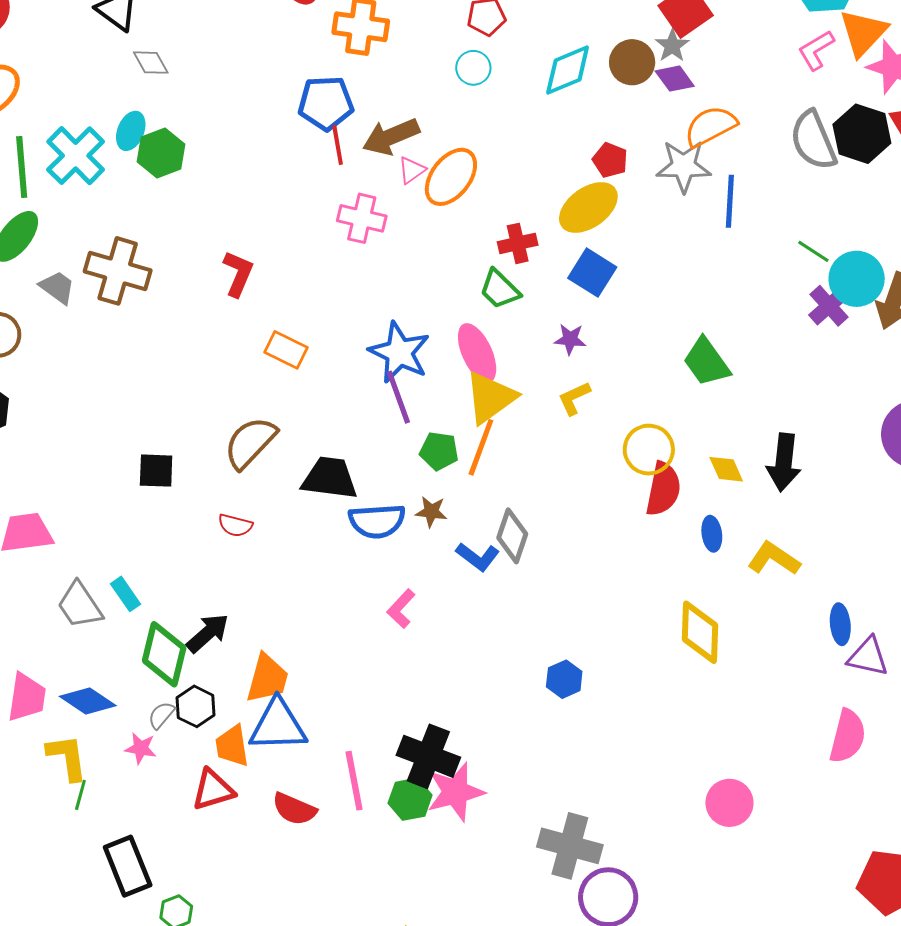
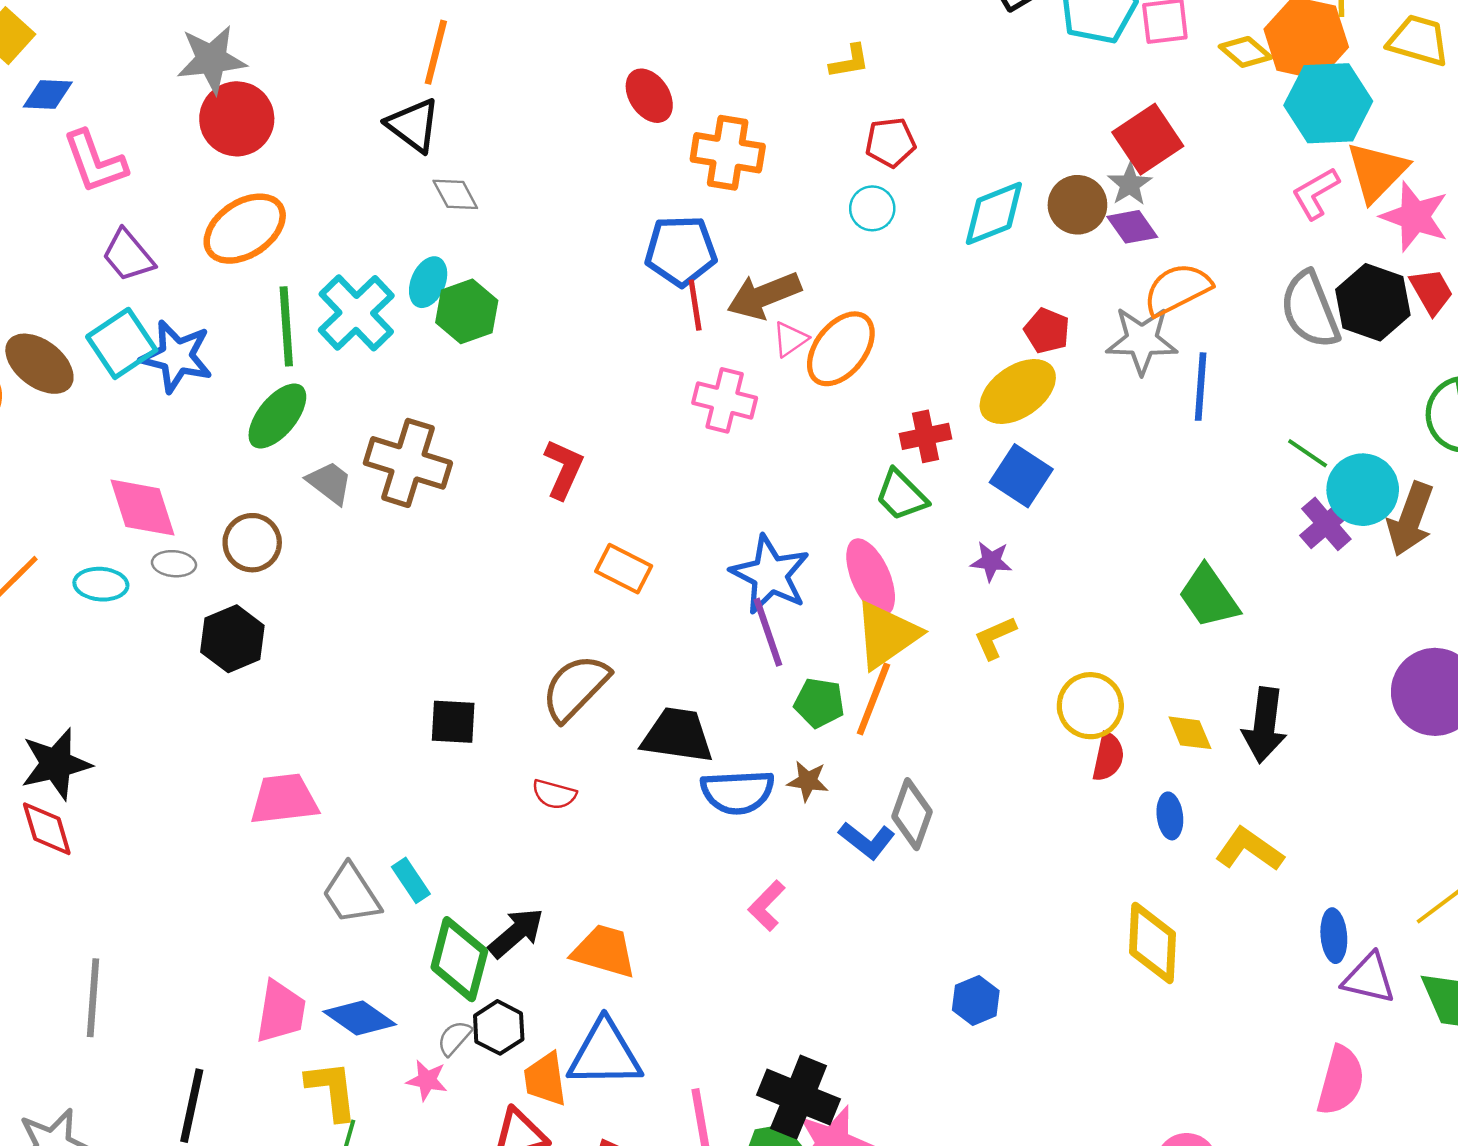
green trapezoid: (706, 362) -> (1209, 597), moved
red semicircle: (663, 489) -> (1108, 757), size x0.7
orange trapezoid: (267, 678) -> (604, 951), moved, turned -90

